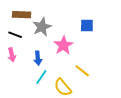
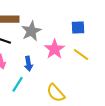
yellow line: (82, 71) -> (81, 54), moved
cyan line: (41, 77) -> (18, 84), moved

